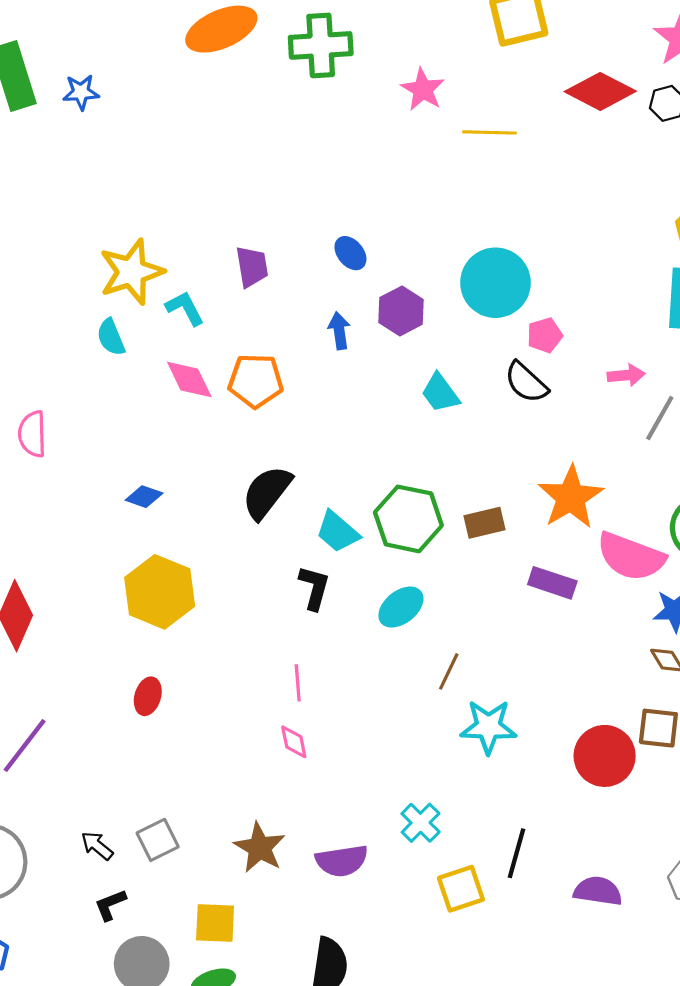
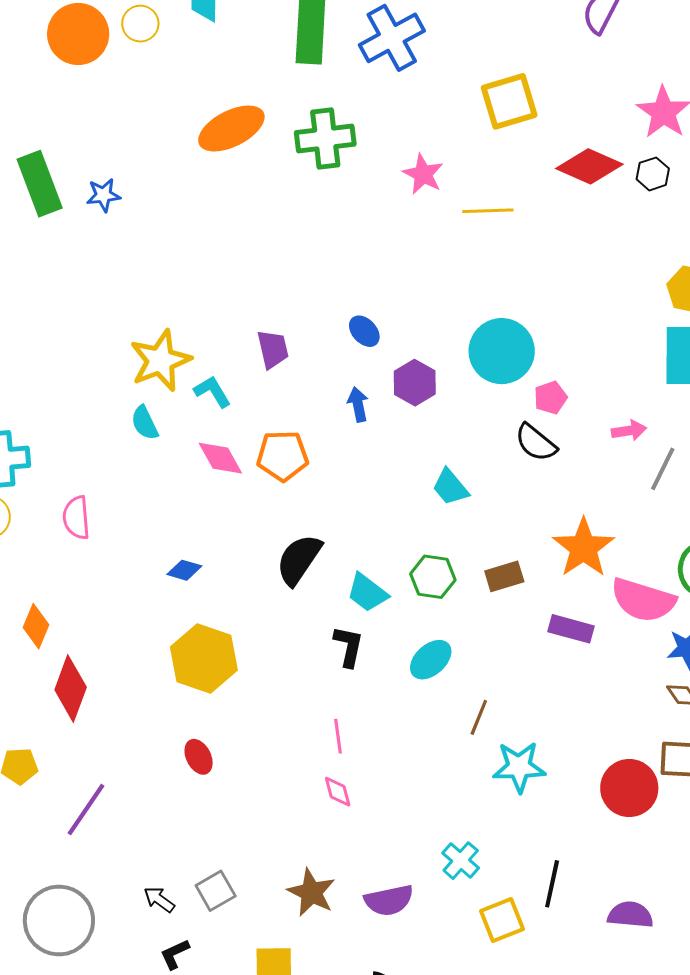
cyan trapezoid: (440, 393) -> (450, 487), moved
green hexagon: (408, 519) -> (433, 577), size x0.7
red ellipse: (148, 696) -> (199, 757), turned -40

